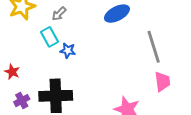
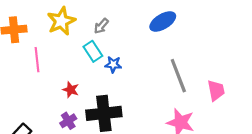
gray line: (154, 47) -> (178, 76), moved
red star: (12, 72) -> (71, 90), moved

